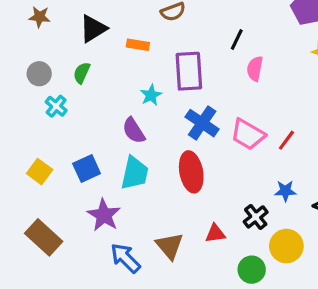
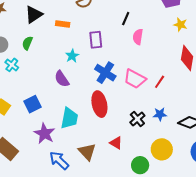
purple rectangle: (189, 71) -> (96, 40), size x0.7
cyan trapezoid: (135, 173) -> (69, 118), moved
black cross: (256, 217) -> (137, 119), moved
red triangle: (215, 233) -> (116, 143), turned 40

